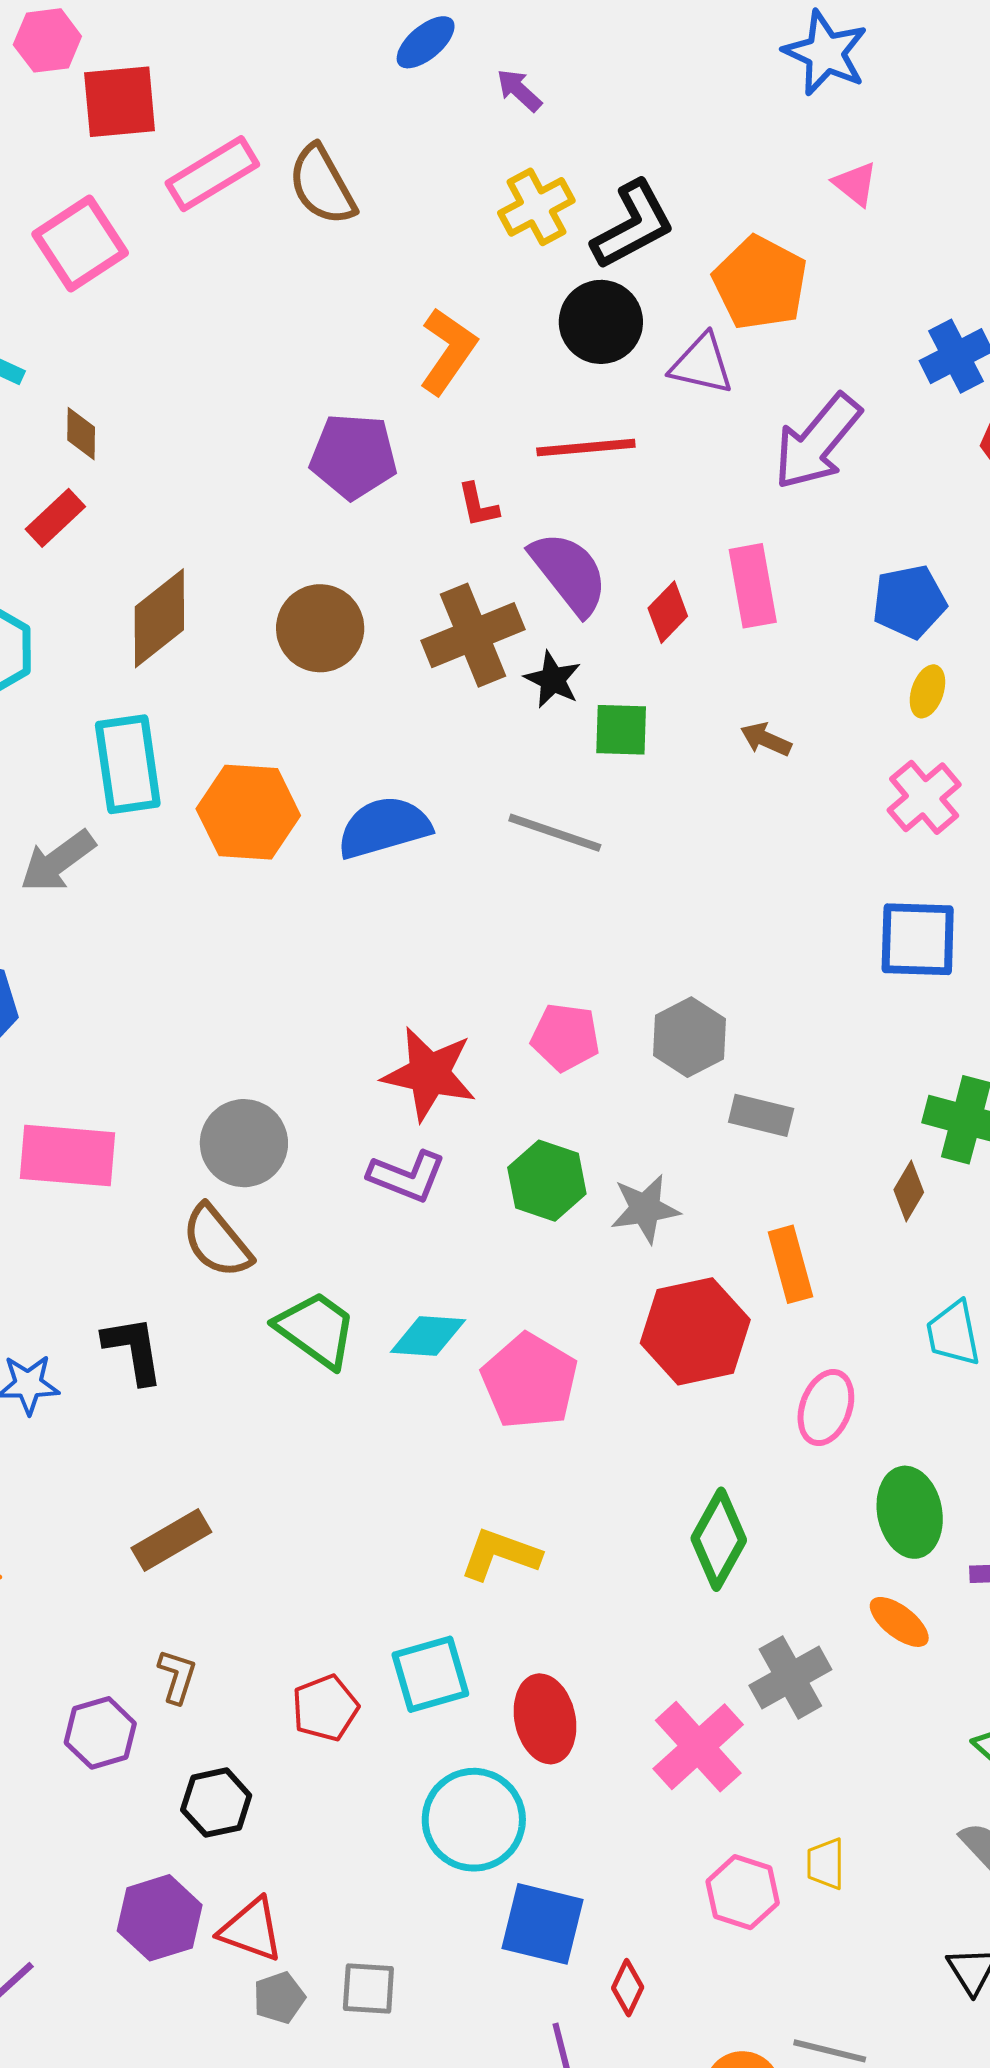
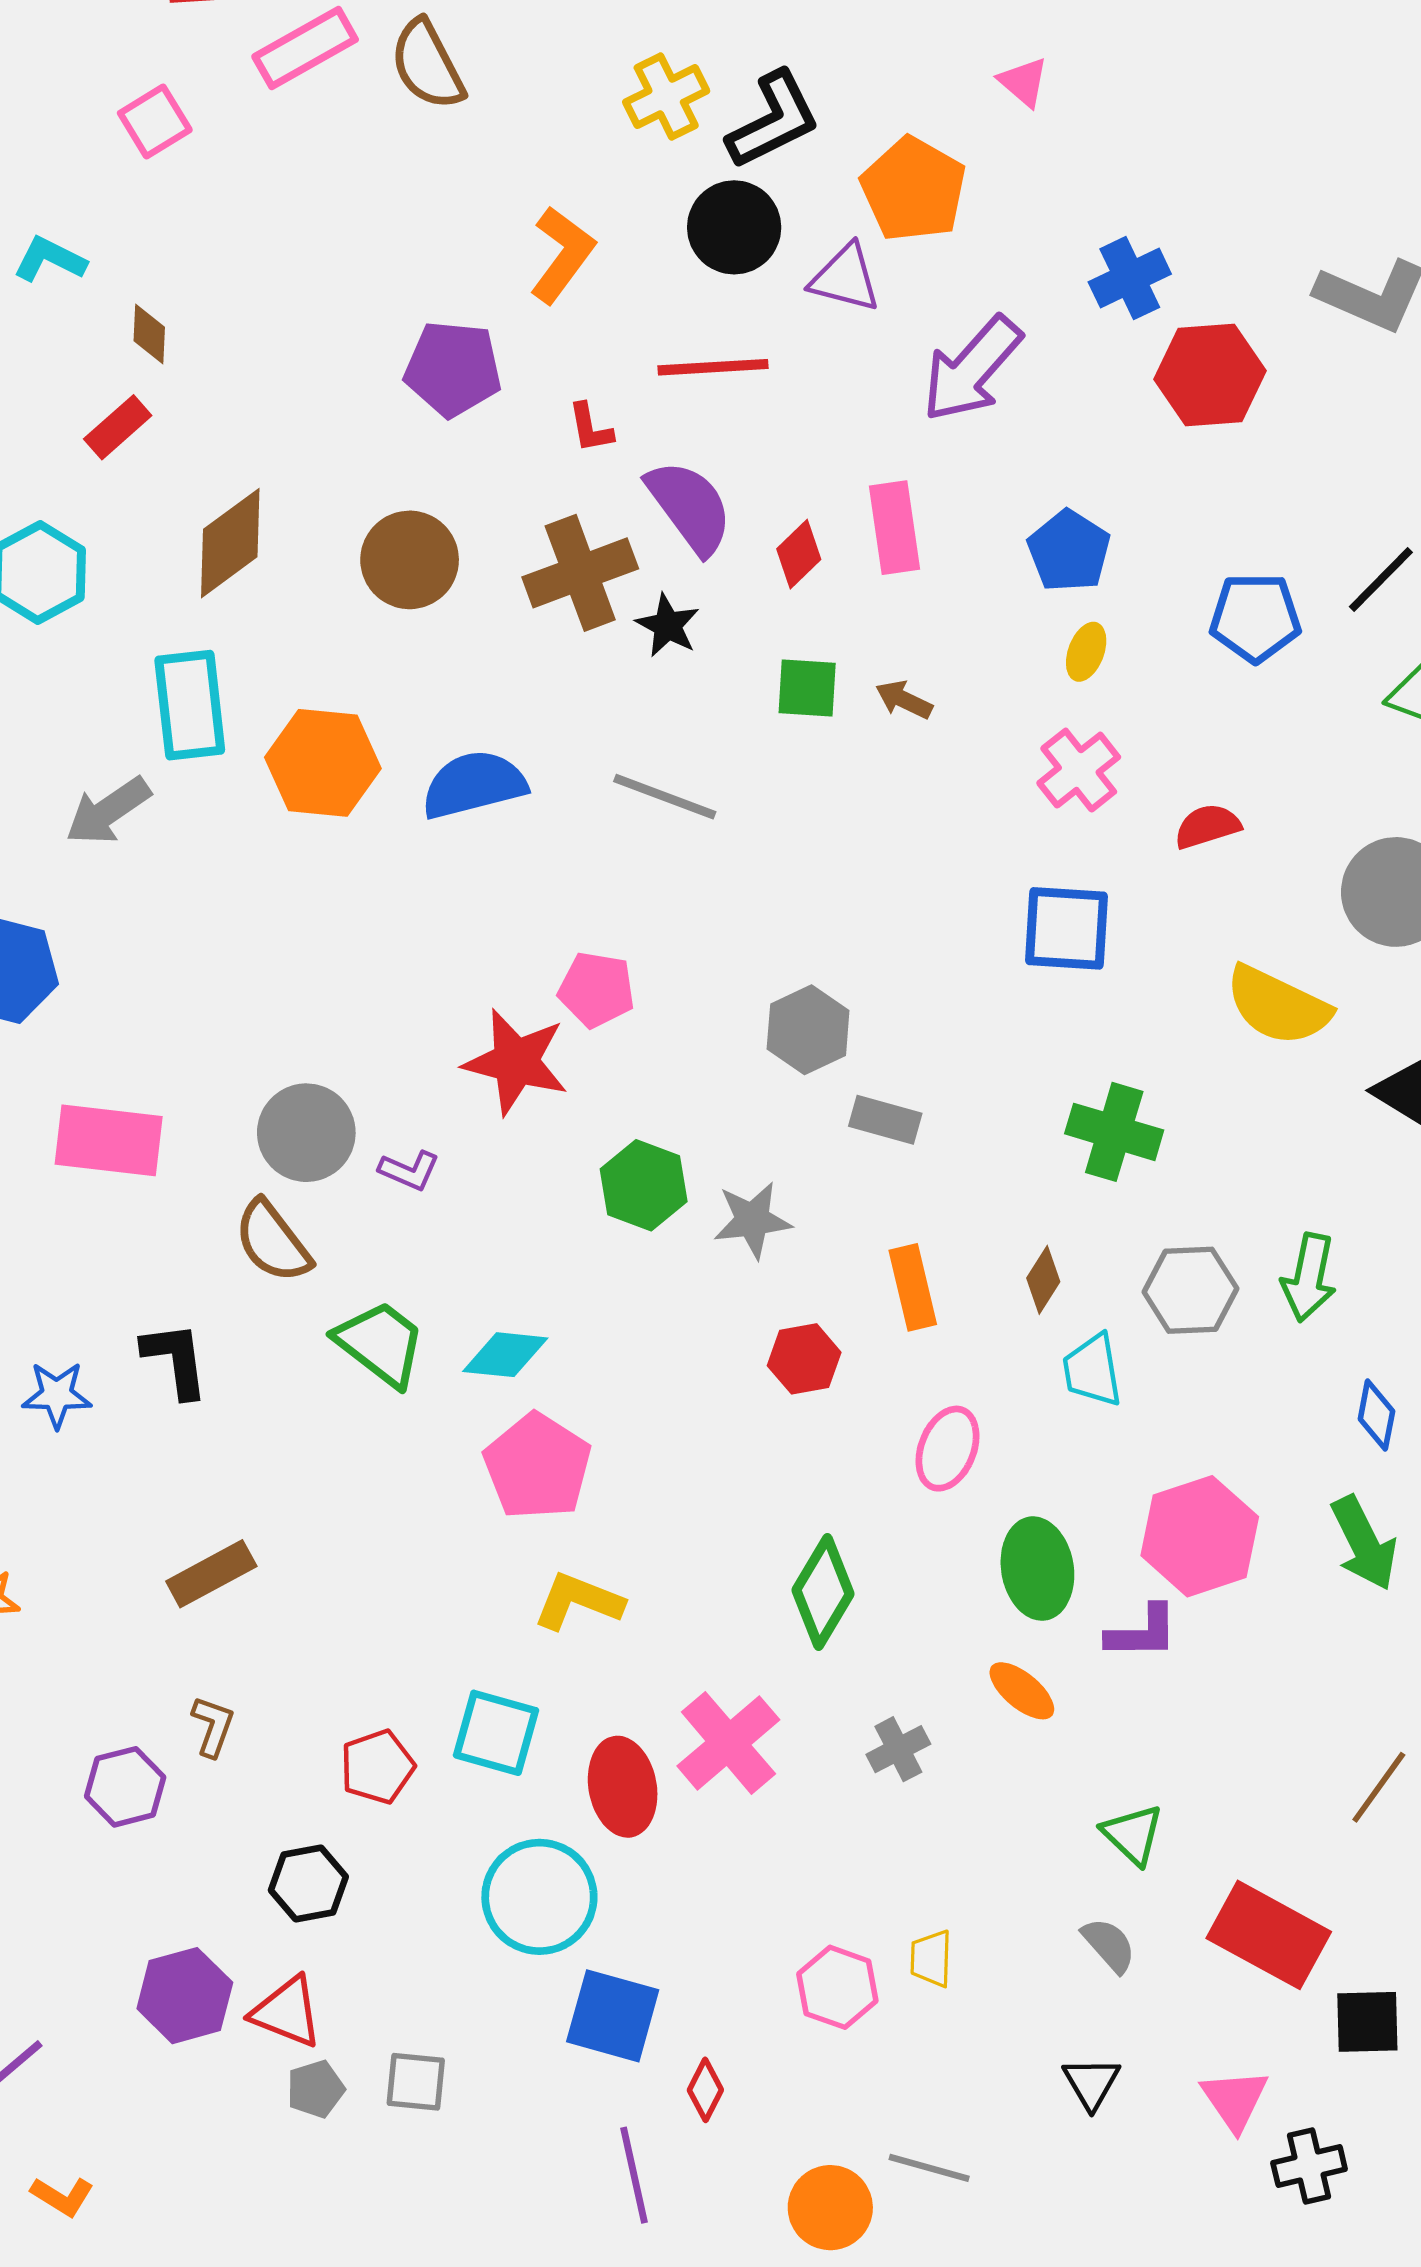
pink square: (80, 244) -> (155, 121), size x0.7
blue pentagon: (909, 602) -> (1069, 551), turned -30
green square: (621, 730) -> (807, 688), moved
pink pentagon: (565, 1037) -> (597, 990), moved
purple L-shape: (407, 1176) -> (409, 1171), moved, size x0.7
brown diamond: (909, 1191) -> (1043, 1280), moved
red hexagon: (695, 1331) -> (804, 1359), size x0.6
pink pentagon: (530, 1381) -> (537, 1467), moved
cyan square: (430, 1674) -> (496, 1733), turned 30
gray cross: (790, 1678) -> (898, 1749), size x0.7
pink cross: (698, 1747) -> (728, 1743), moved
black hexagon: (216, 1803) -> (308, 1883), moved

